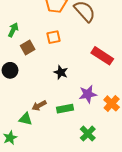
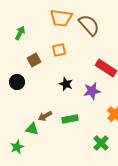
green arrow: (13, 30) -> (20, 33), moved
purple star: (88, 94) -> (92, 91), moved
green cross: (88, 134) -> (101, 143), moved

